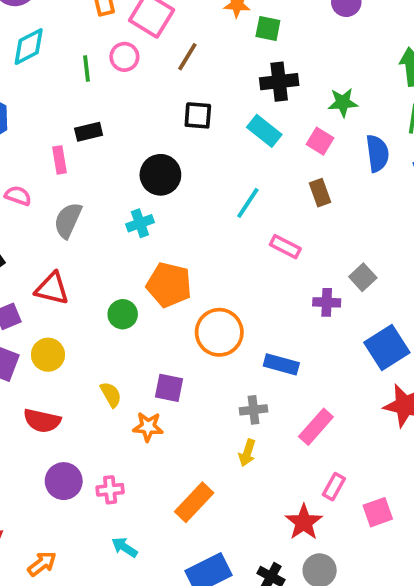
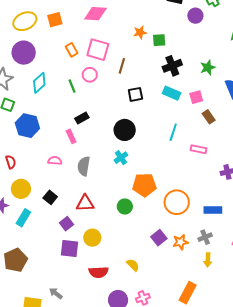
pink square: (320, 141) -> (196, 97), moved, turned -32
purple square: (169, 388) -> (159, 238), turned -35
yellow semicircle: (111, 395) -> (133, 265), moved
orange star: (148, 427) -> (181, 242), moved

